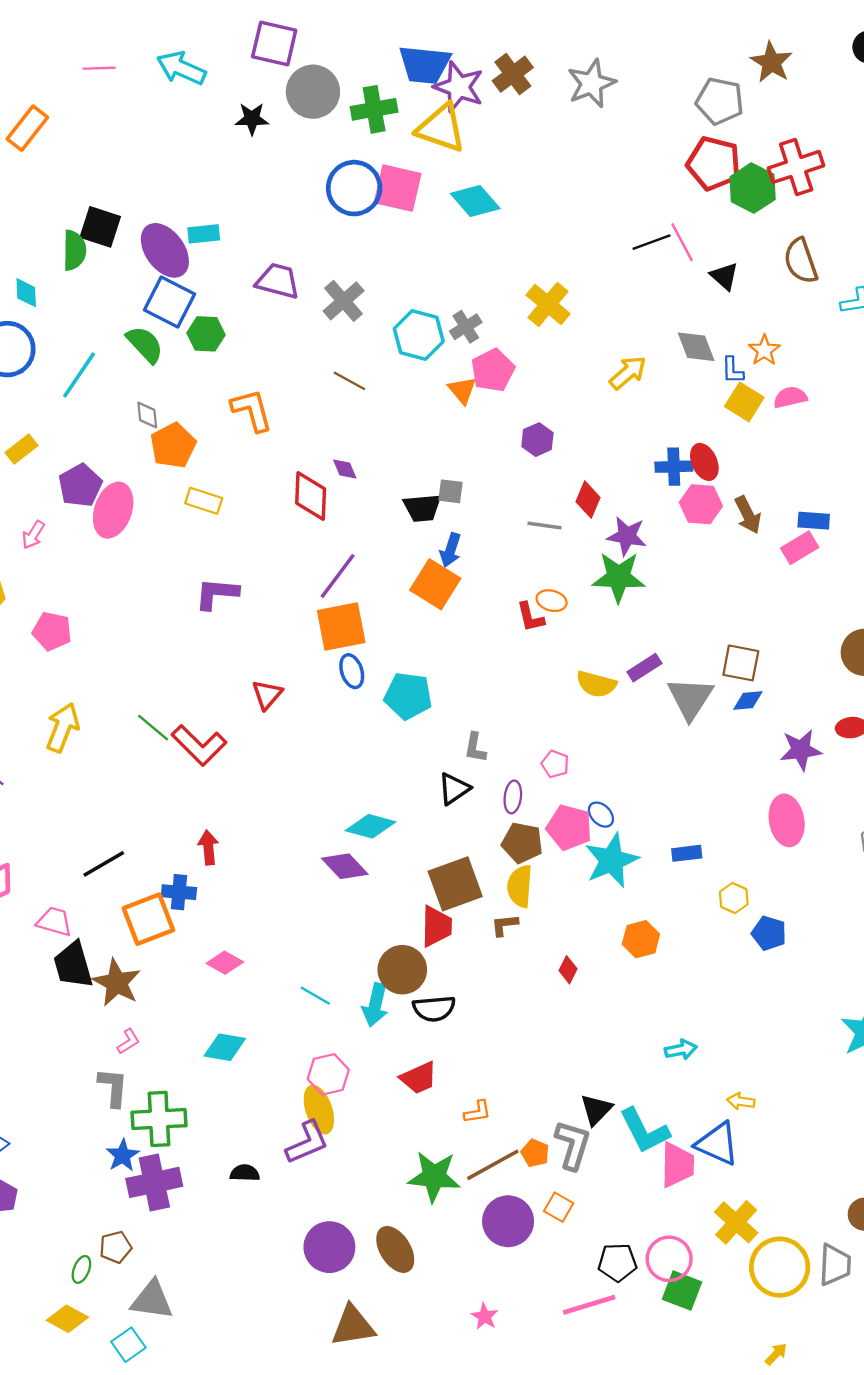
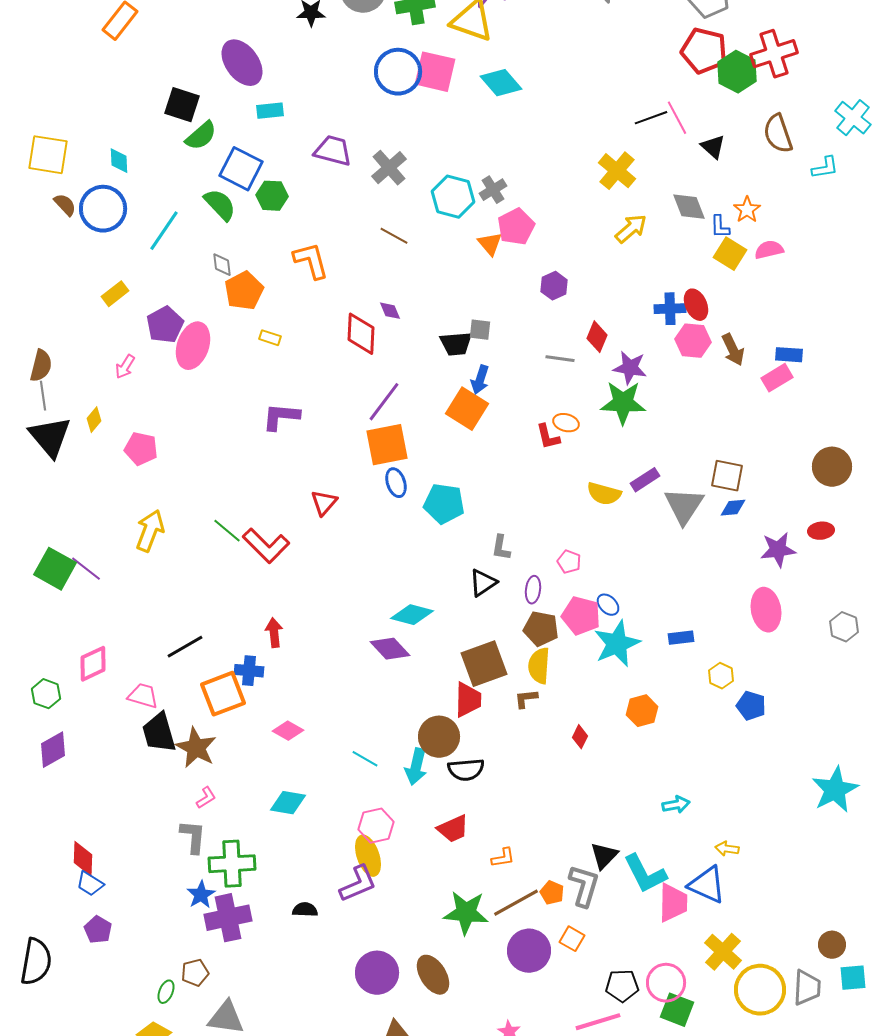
green semicircle: (74, 250) -> (201, 136), moved, turned 48
purple ellipse: (165, 250) -> (242, 63), moved
yellow cross: (548, 304) -> (617, 171), moved
yellow rectangle: (204, 501) -> (270, 338), size x0.7

